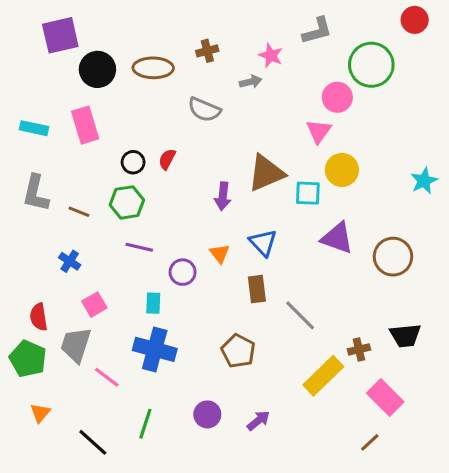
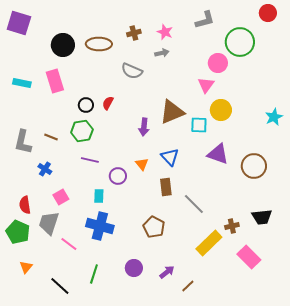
purple square: (60, 35) -> (19, 23), moved, turned 30
pink star: (271, 55) -> (165, 32), moved
gray L-shape: (36, 193) -> (23, 142), moved
brown line: (370, 442) -> (188, 286), moved

